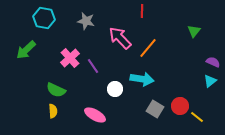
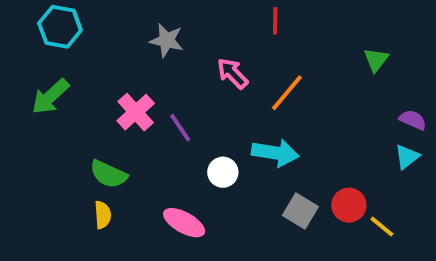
cyan hexagon: (44, 18) -> (60, 27), moved
pink arrow: (120, 38) -> (233, 73), size x0.7

